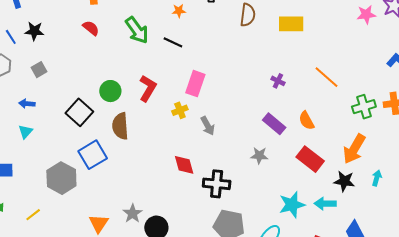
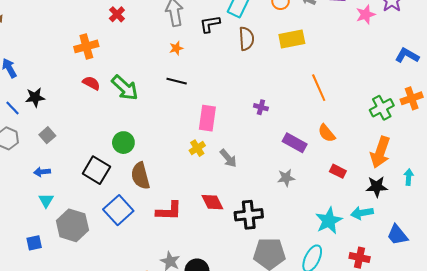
green arrow: (137, 30) -> (125, 88), moved
orange line: (326, 77) -> (319, 88), moved, turned 36
purple cross: (278, 81) -> (261, 107), moved
red L-shape: (148, 88) -> (169, 211), moved, turned 72
red rectangle: (310, 159) -> (338, 171), size x0.6
gray hexagon: (61, 178) -> (72, 225), moved

